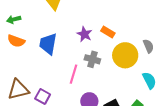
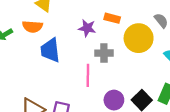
orange semicircle: (16, 41) -> (32, 27), moved

